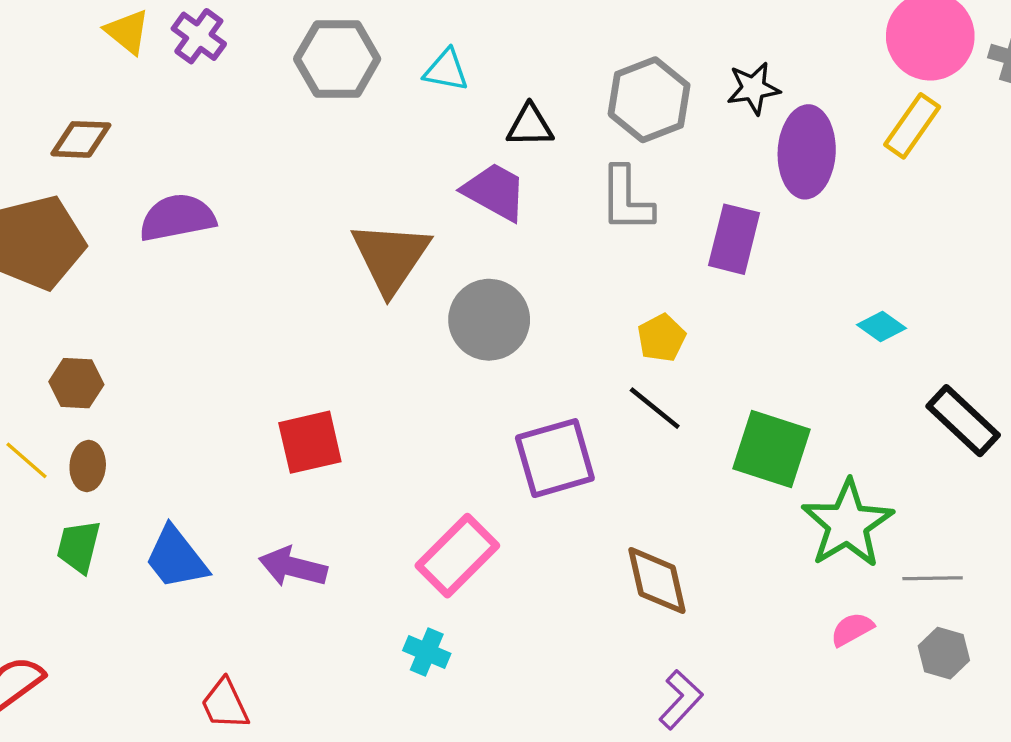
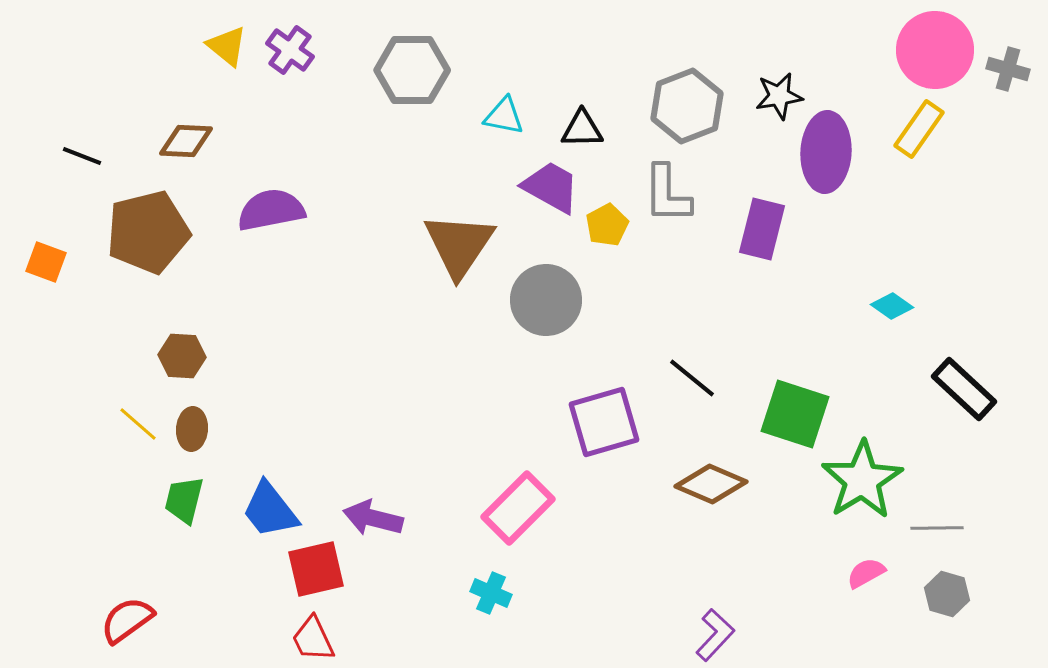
cyan triangle: (446, 70) -> (504, 116), moved
yellow pentagon: (661, 338) -> (607, 225), moved
red square: (310, 442) -> (316, 569), moved
brown diamond: (657, 581) -> (711, 484), moved, turned -54

